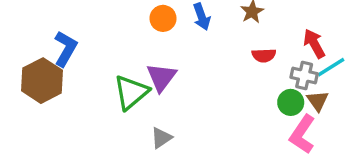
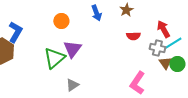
orange circle: (163, 18) -> (61, 21), moved
green circle: (291, 102) -> (177, 64), moved
pink L-shape: (302, 134) -> (137, 83), moved

